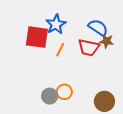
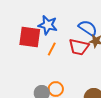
blue star: (56, 24) -> (48, 25), turned -30

